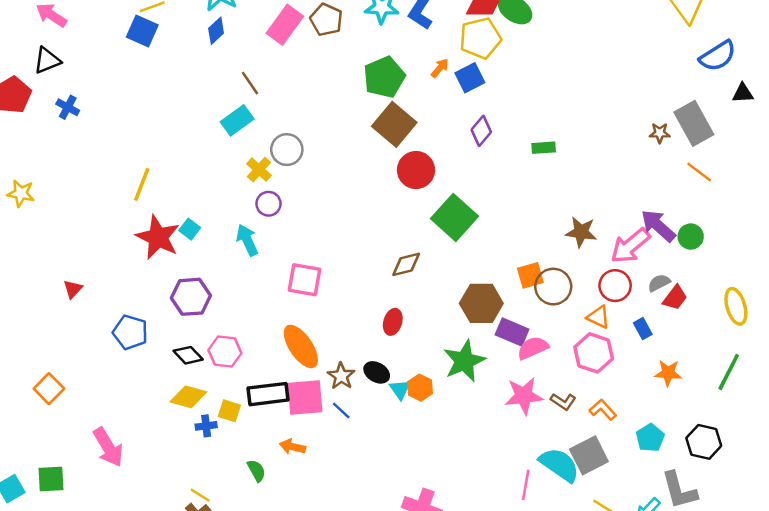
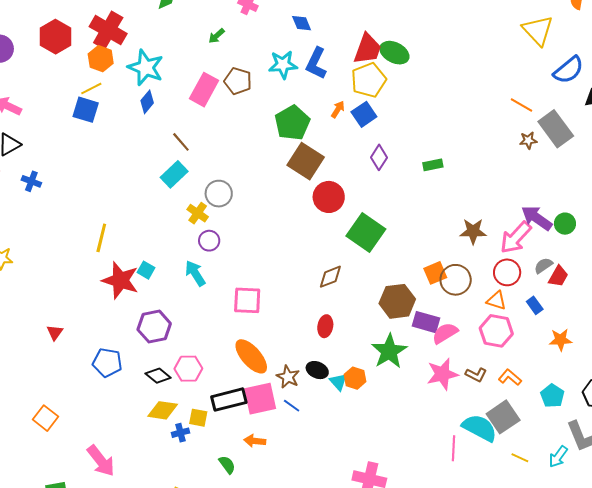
orange line: (699, 172) -> (521, 105), moved

